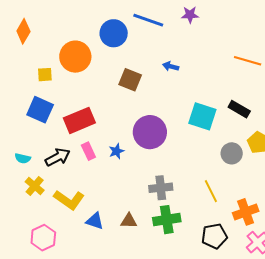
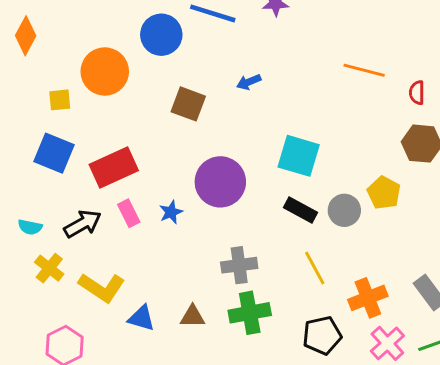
blue arrow: (171, 66) -> (249, 82), turned -35
black rectangle: (239, 109) -> (301, 210), moved

